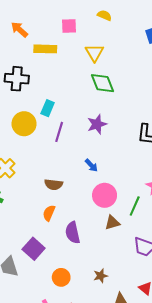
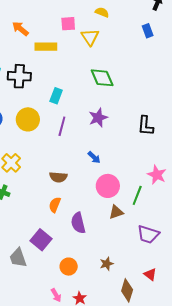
yellow triangle: (94, 53) -> (90, 37), moved
cyan rectangle: (48, 108) -> (56, 96), moved

